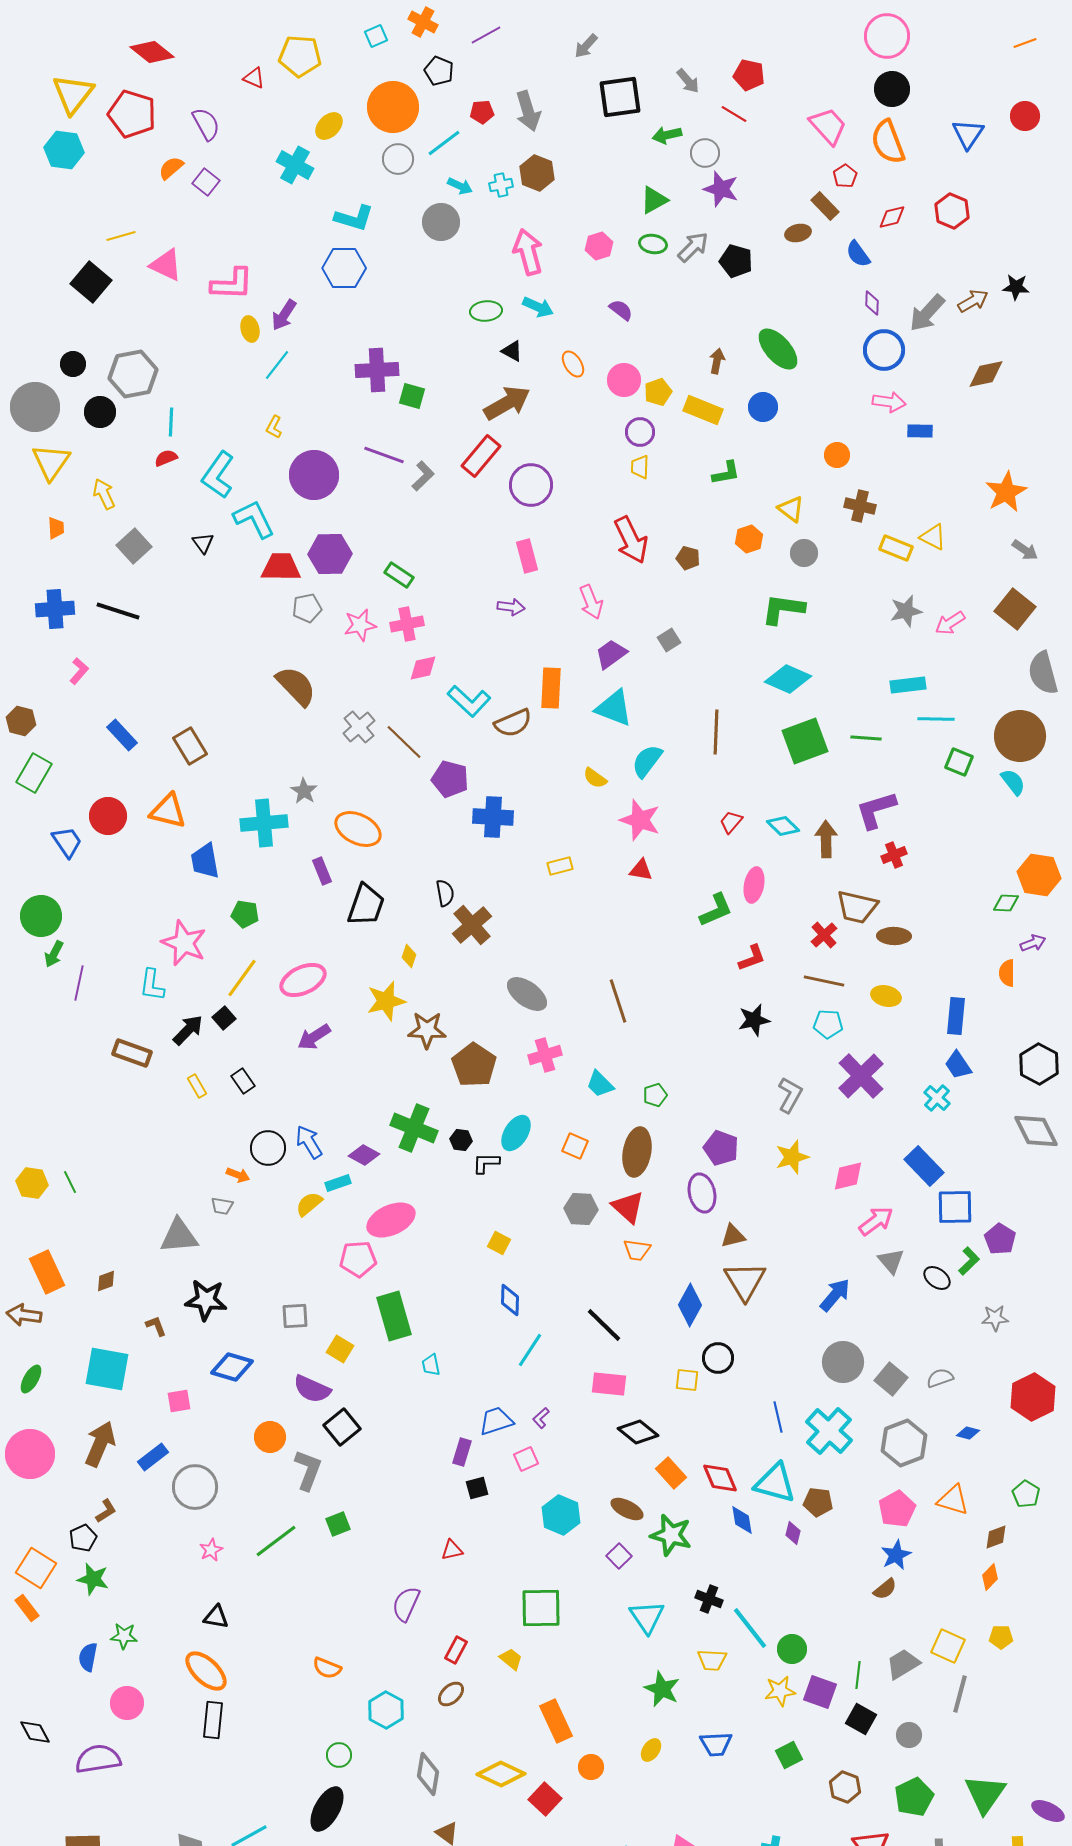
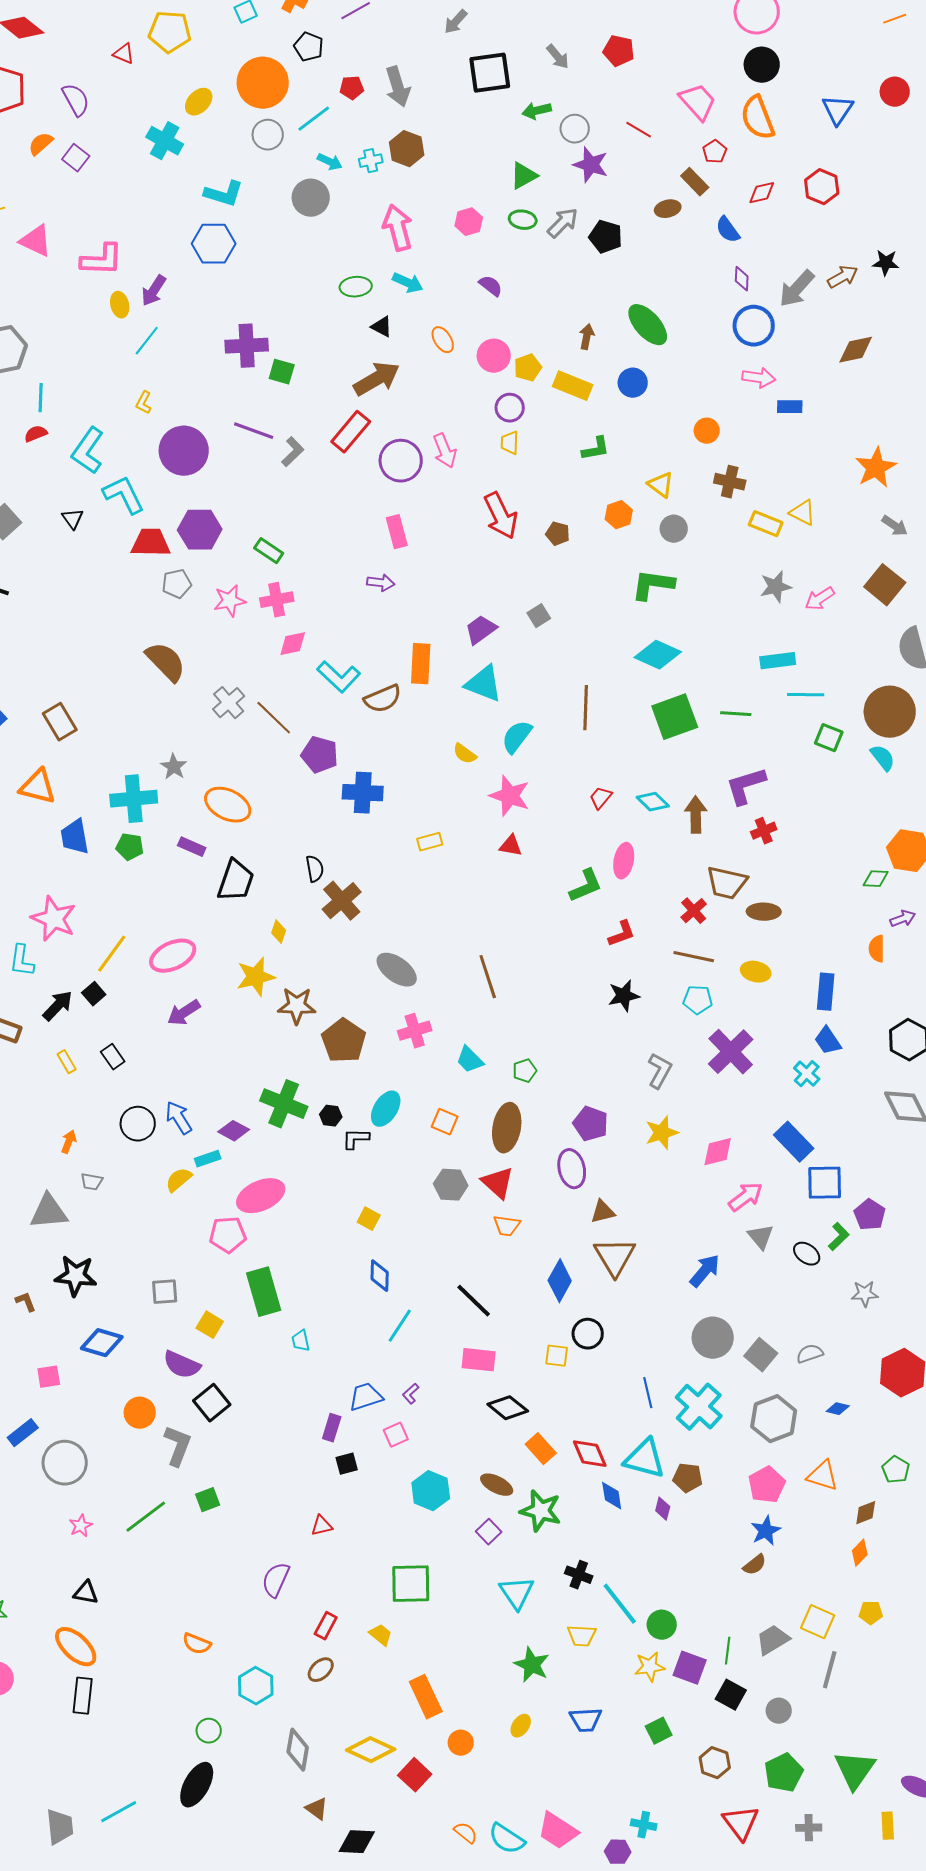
red line: (734, 114) -> (639, 130), moved
pink arrow: (591, 602) -> (445, 451), moved
purple rectangle: (322, 871) -> (192, 847), turned -44
green pentagon: (245, 914) -> (130, 847), moved
orange arrow: (238, 1175) -> (69, 1142), moved, turned -90

